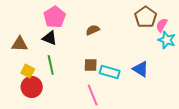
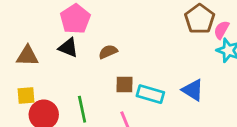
brown semicircle: (93, 30) -> (108, 52), moved
green line: (51, 65) -> (82, 109), moved
yellow square: (28, 71) -> (26, 95), moved, turned -32

